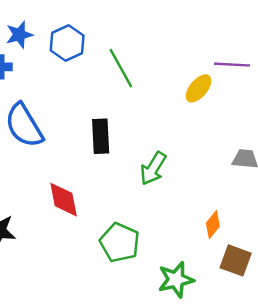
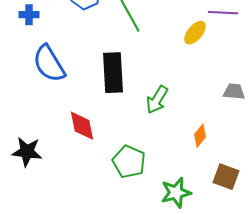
black rectangle: (101, 136) -> (113, 73), size x1.4
orange diamond: (213, 225) -> (200, 136), moved

